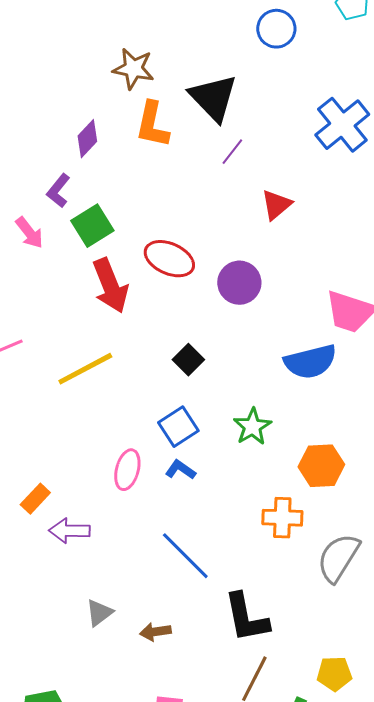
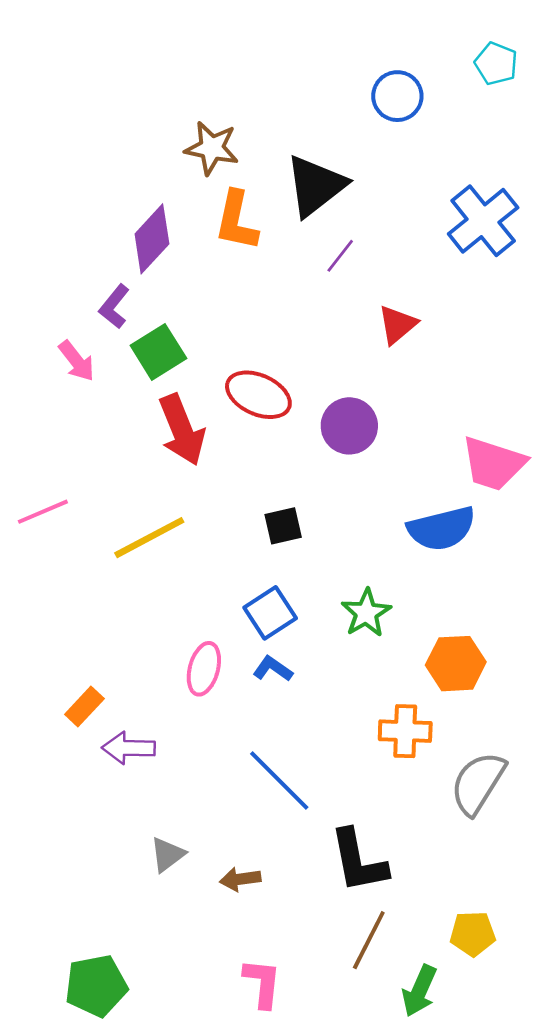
black triangle: (213, 98) -> (316, 186), turned 36
purple diamond: (87, 139) -> (152, 239), size x1.4
black square: (188, 360) -> (283, 526), turned 32

